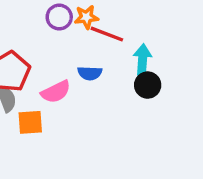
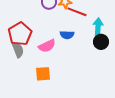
orange square: (30, 122) -> (43, 74), moved

